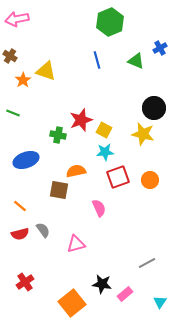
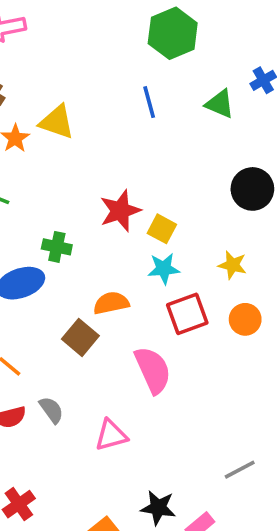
yellow star: (143, 134) -> (232, 265), moved, size x0.7
green cross: (58, 135) -> (57, 247), moved
brown square: (59, 190) -> (80, 337), turned 30
pink semicircle: (99, 208) -> (153, 370), size x1.5

